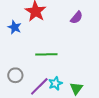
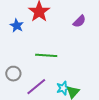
cyan star: (55, 83) -> (63, 88), moved

